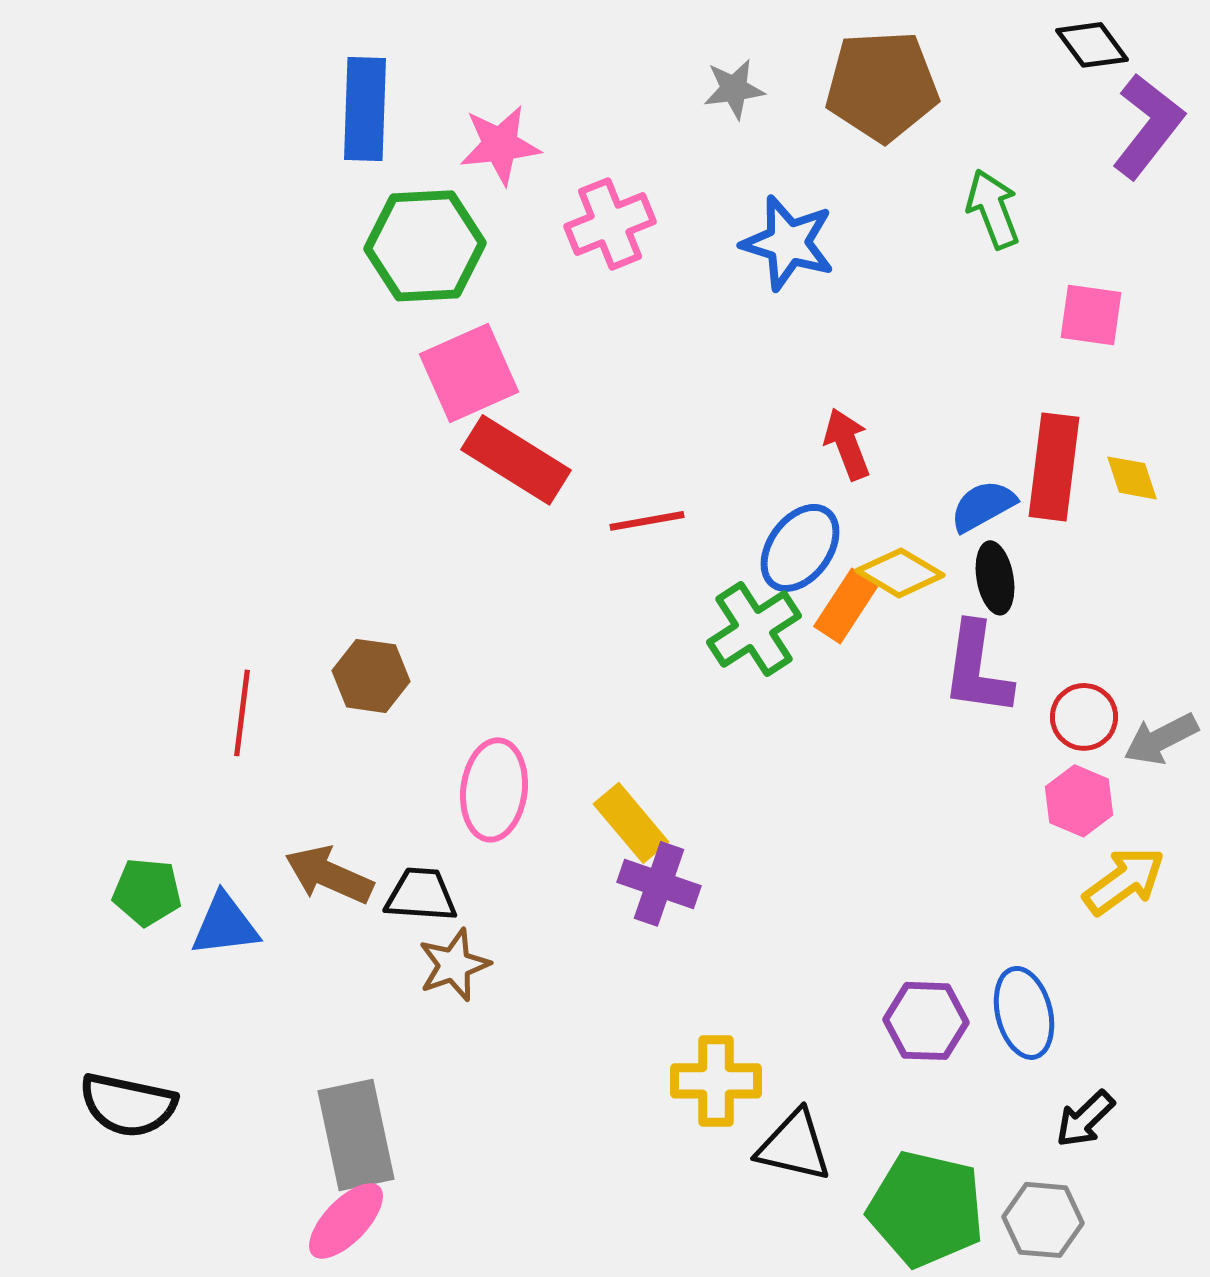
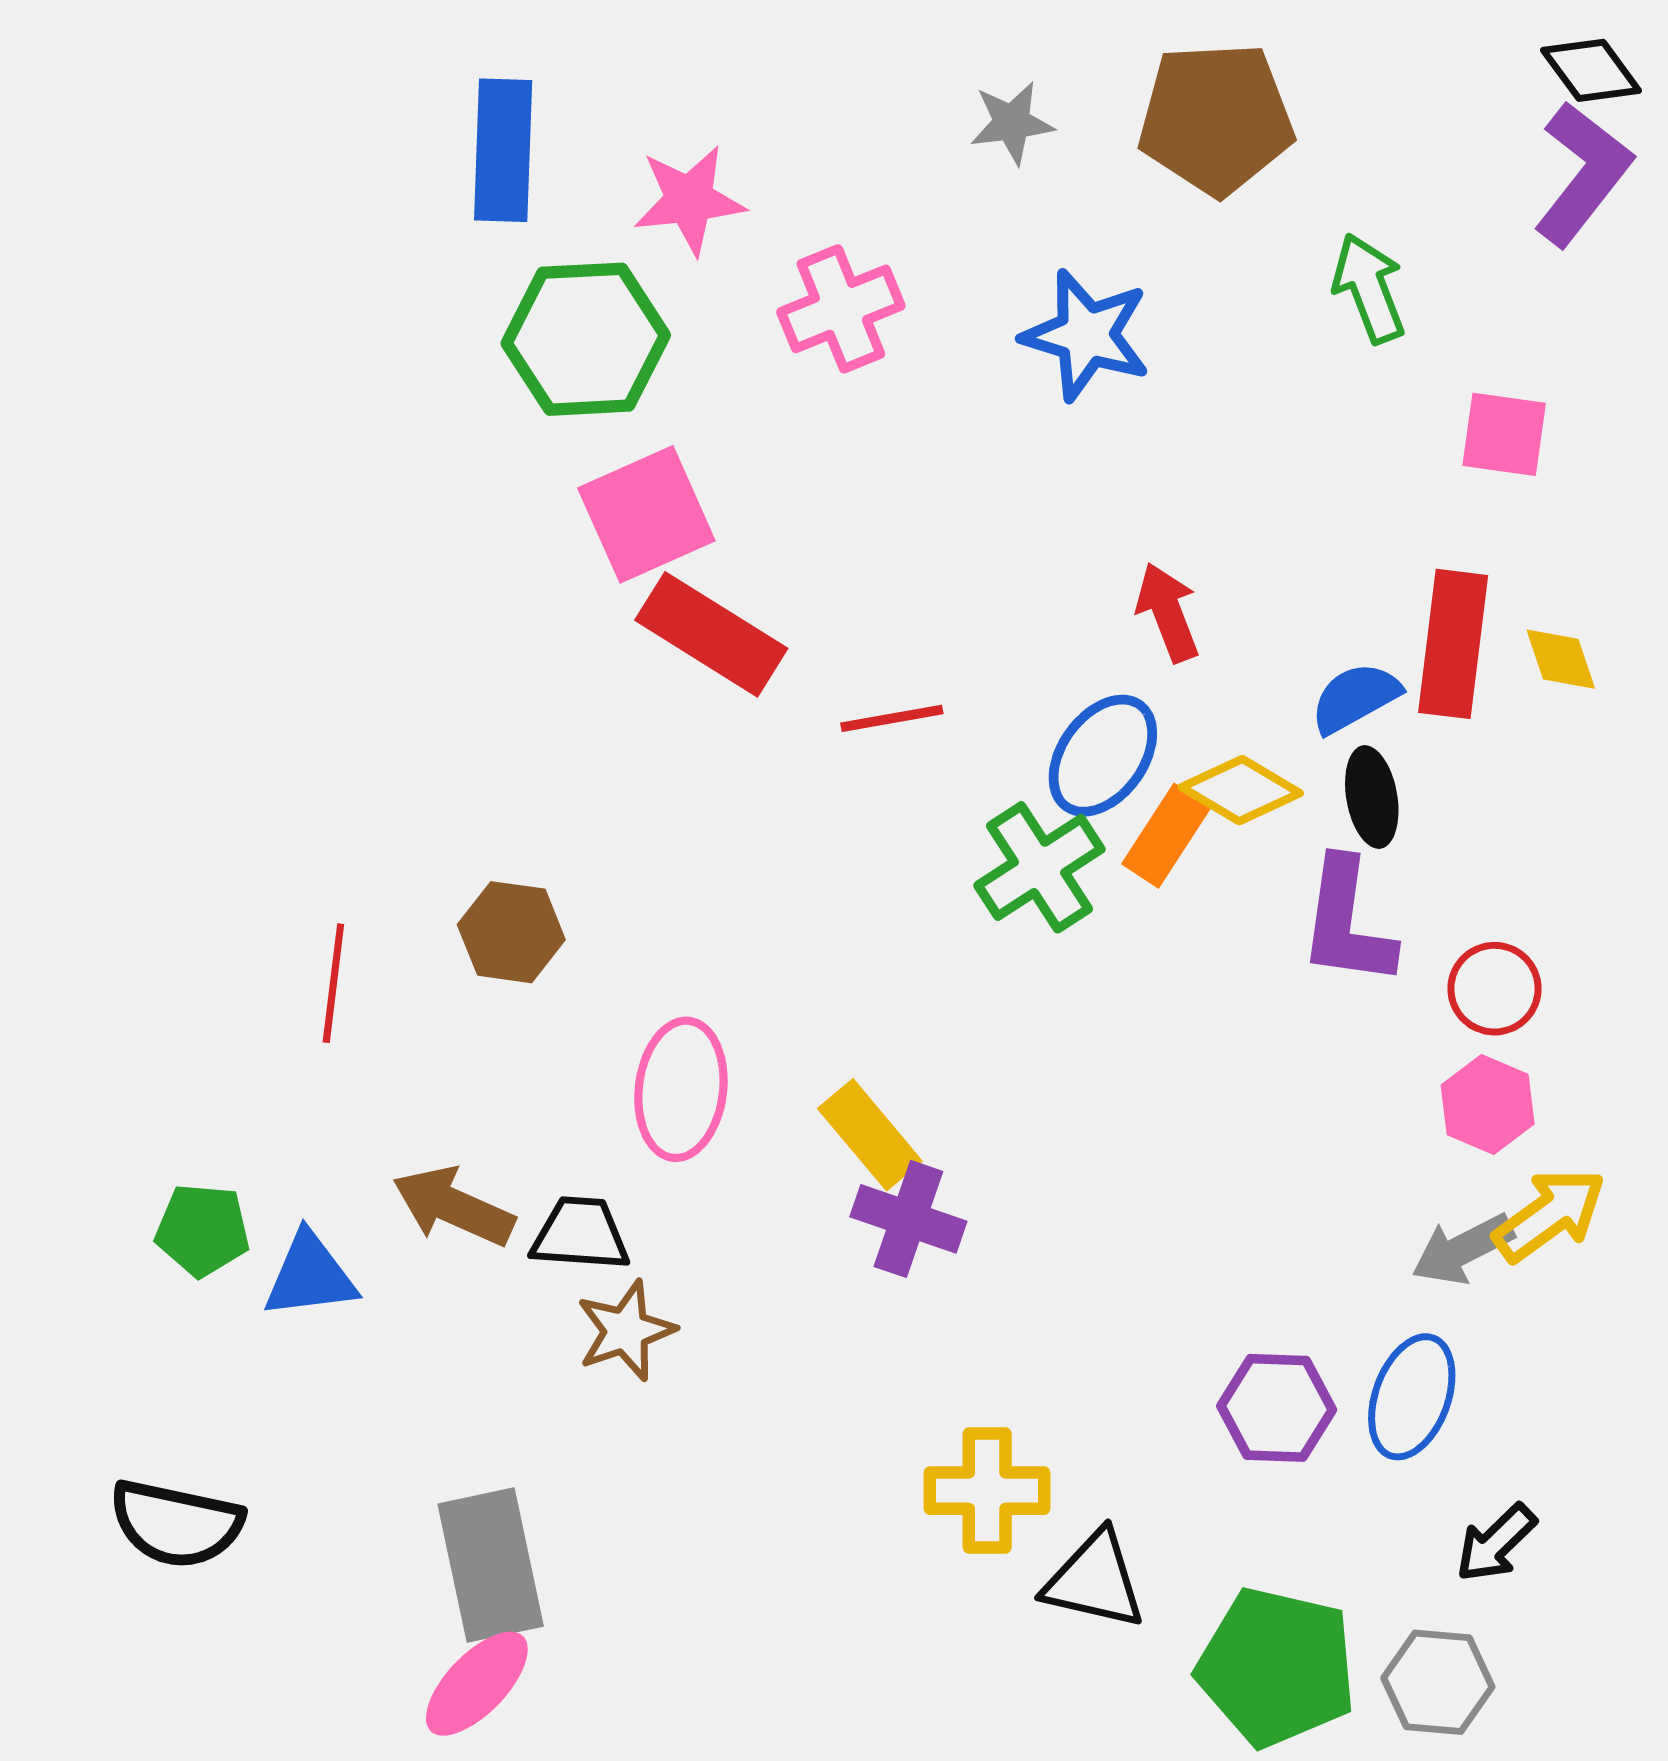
black diamond: (1092, 45) -> (1591, 70), moved
gray arrow: (1161, 739) -> (1463, 1249), moved
blue ellipse: (1024, 1013) -> (1412, 1397), turned 34

